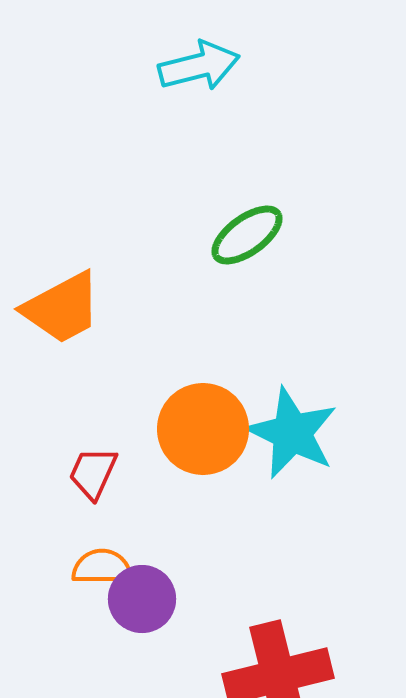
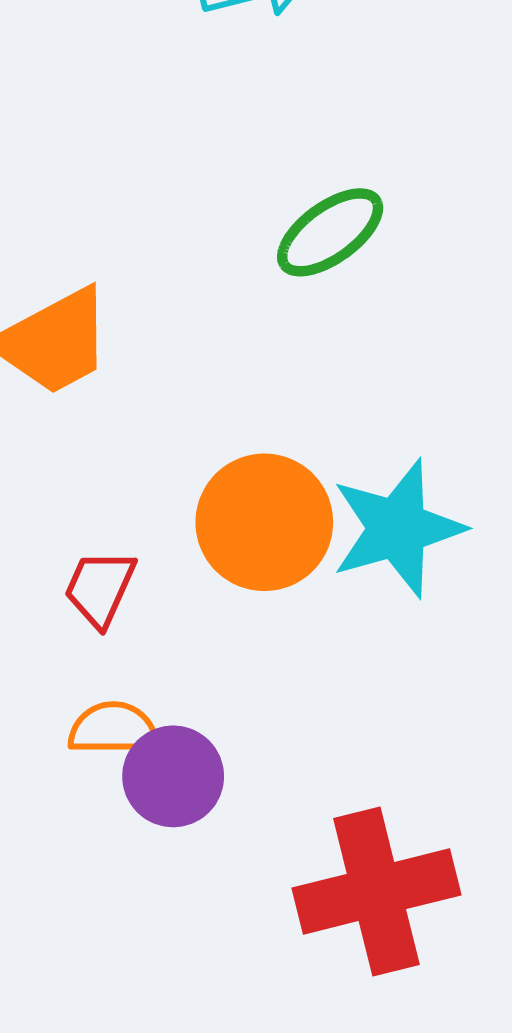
cyan star: (292, 433) -> (397, 528), turned 30

